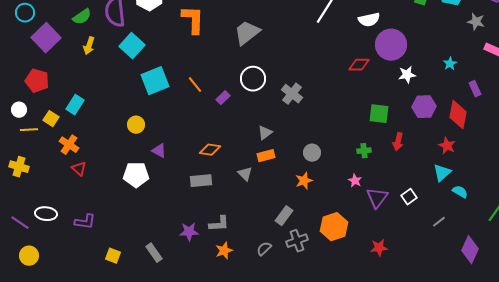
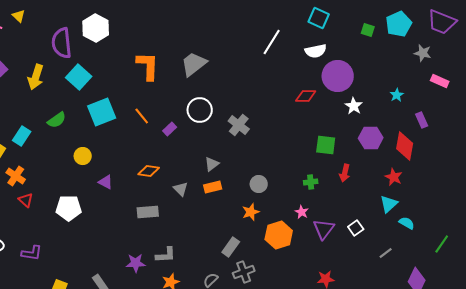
green semicircle: (82, 17) -> (57, 120), moved
orange L-shape: (193, 20) -> (148, 66), moved
yellow arrow: (89, 46) -> (36, 77), size x1.4
white star: (407, 75) -> (354, 106), turned -30
orange diamond: (210, 150) -> (149, 171), moved
gray triangle: (245, 174) -> (181, 189), moved
white pentagon: (136, 175) -> (69, 208), moved
orange hexagon: (334, 227) -> (279, 235), moved

